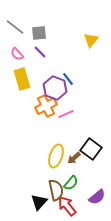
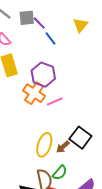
purple line: (40, 52) -> (39, 23), moved
blue line: (68, 79) -> (51, 38), moved
orange cross: (46, 106) -> (34, 93), turned -30

